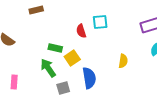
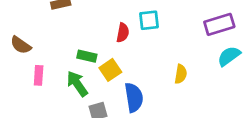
red semicircle: (81, 31) -> (123, 33), turned -152
pink rectangle: (14, 82) -> (39, 75), moved

